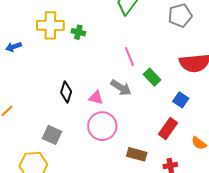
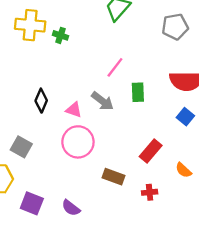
pink line: (129, 56) -> (115, 67), turned 54
green rectangle: (152, 77) -> (138, 92), turned 36
blue square: (181, 100) -> (185, 117), moved

